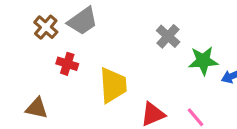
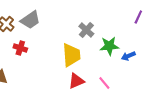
yellow trapezoid: (113, 85) -> (71, 55), moved

